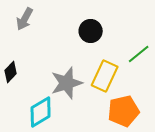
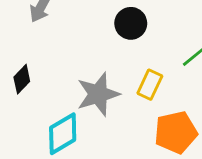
yellow rectangle: (105, 76) -> (150, 85), size x0.7

